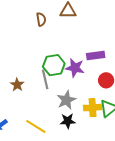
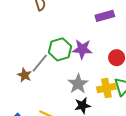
purple rectangle: (96, 56) -> (105, 16), moved
gray line: (45, 79) -> (40, 63), moved, turned 60

